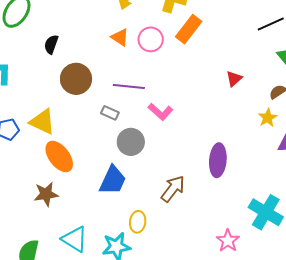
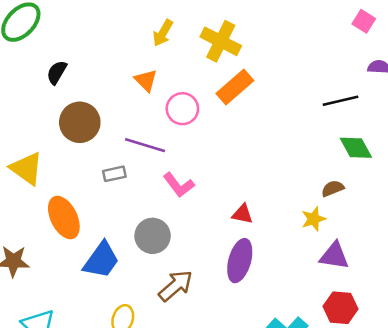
pink circle: (151, 39) -> (182, 109), moved
red triangle: (234, 79) -> (243, 214), moved, turned 42
gray rectangle: (110, 113) -> (114, 174), turned -48
gray circle: (131, 142) -> (153, 236), moved
orange ellipse: (59, 157) -> (64, 218), moved

